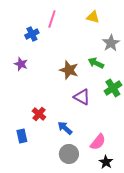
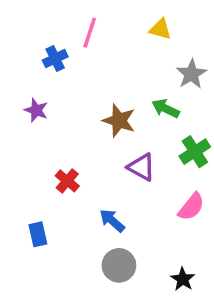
red cross: (39, 114) -> (67, 181), moved
pink semicircle: (98, 142) -> (191, 207), moved

